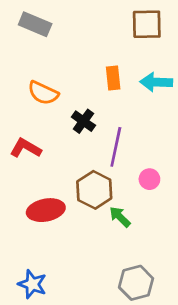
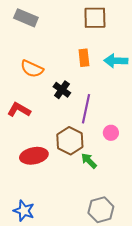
brown square: (147, 24) -> (95, 18), moved

